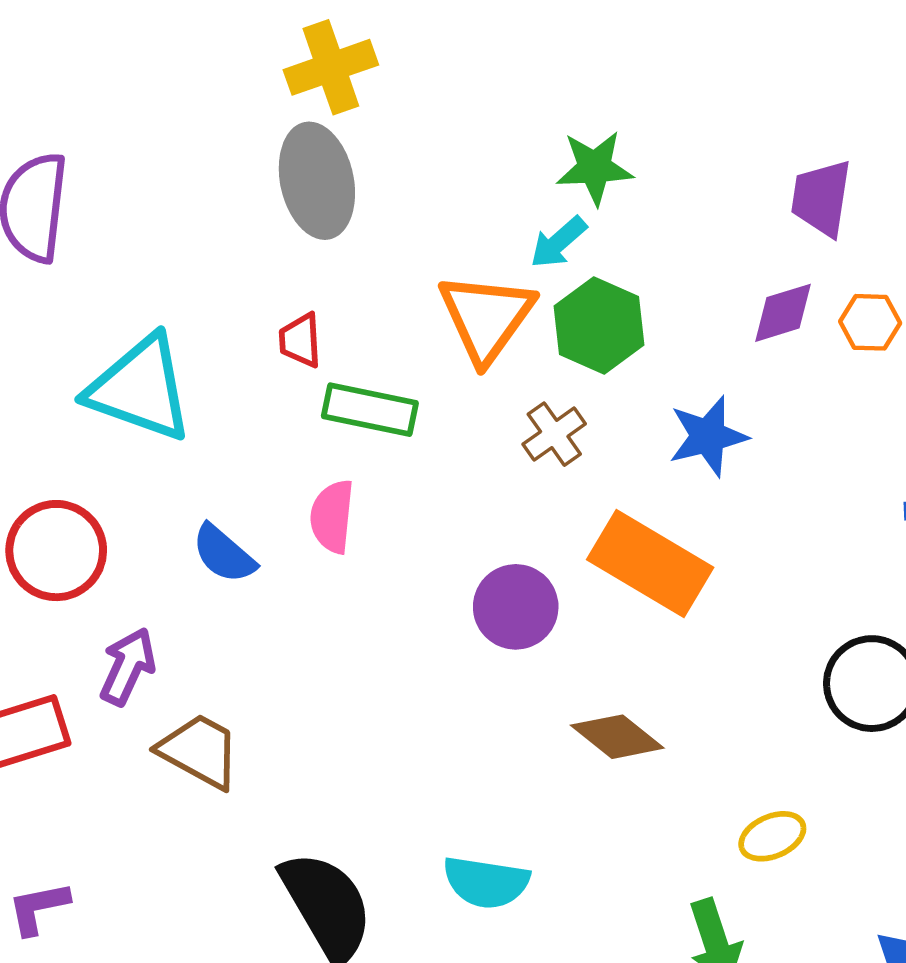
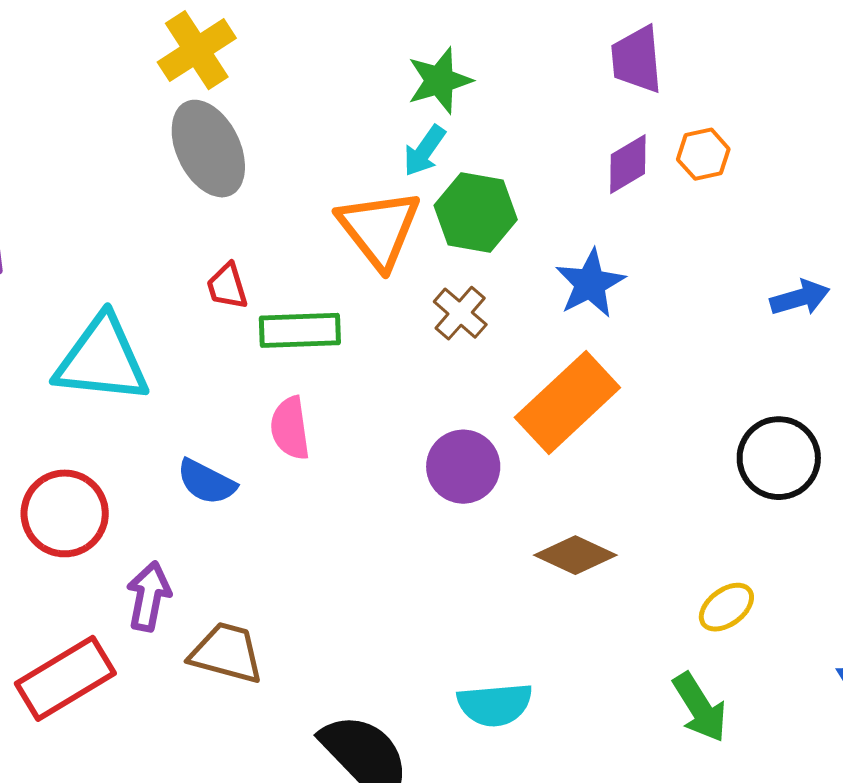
orange rectangle: (650, 563) -> (567, 402), turned -60

